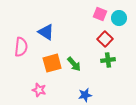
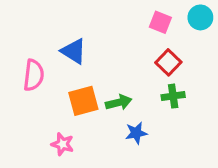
cyan circle: (119, 18) -> (200, 17), moved
green arrow: (74, 64) -> (119, 102), turned -63
blue star: (85, 95) -> (136, 133), moved

